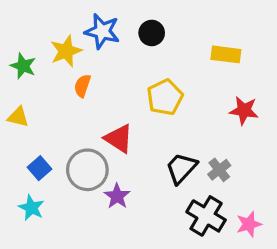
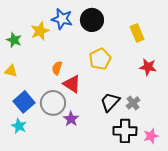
black circle: (152, 33) -> (92, 20), size x1.5
yellow rectangle: (226, 54) -> (137, 33), turned 60
orange semicircle: (82, 86) -> (57, 68), moved
blue square: (40, 168) -> (24, 102), size x1.5
black cross: (206, 216) -> (125, 131), turned -30

